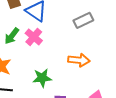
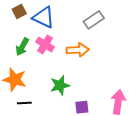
orange arrow: (79, 60) -> (78, 50), moved

